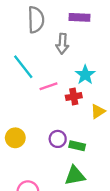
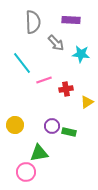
gray arrow: (62, 44) -> (56, 43), turned -48
cyan star: (85, 75) -> (81, 54), moved, turned -30
green triangle: (75, 176) -> (39, 153), moved

